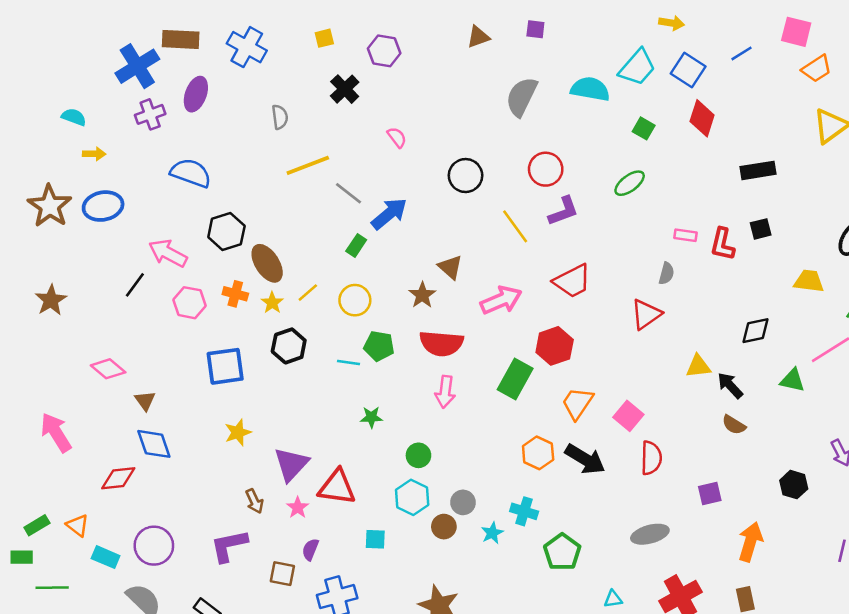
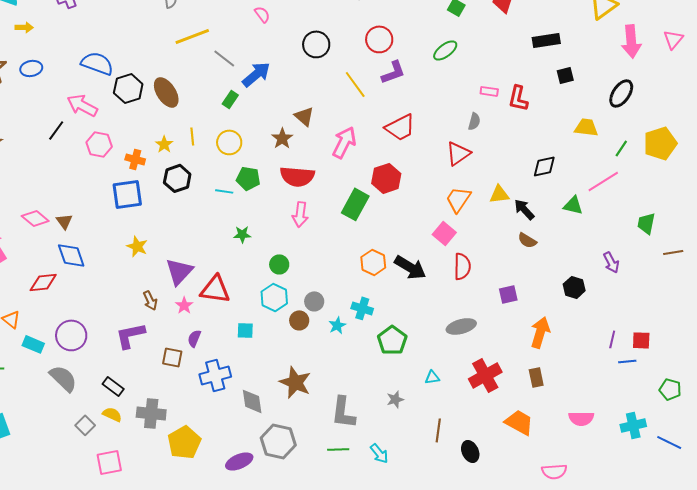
blue semicircle: (191, 173) -> (97, 63), moved
blue ellipse: (103, 206) -> (31, 68), size x0.7
black square: (761, 229) -> (565, 75), moved
brown ellipse: (267, 263) -> (166, 92), moved
yellow line: (308, 293) -> (192, 136), turned -54
orange cross: (235, 294) -> (135, 159), moved
pink arrow: (501, 300) -> (344, 142), turned -40
pink diamond: (108, 369) -> (35, 218), moved
orange trapezoid: (577, 403) -> (458, 199), moved
yellow star: (238, 432) -> (137, 246), turned -30

